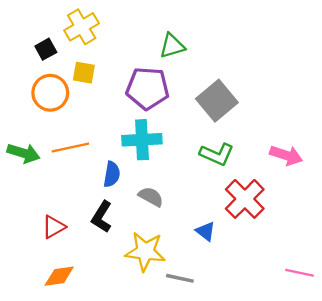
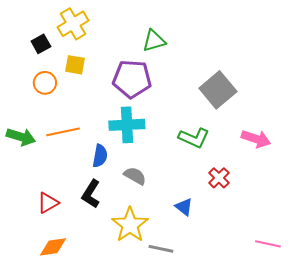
orange circle: (50, 93) -> (45, 83), size x0.7
gray square: (217, 101) -> (218, 90), moved
red cross: (245, 199) -> (219, 178), size x0.6
yellow star: (145, 251) -> (130, 225), turned 30

